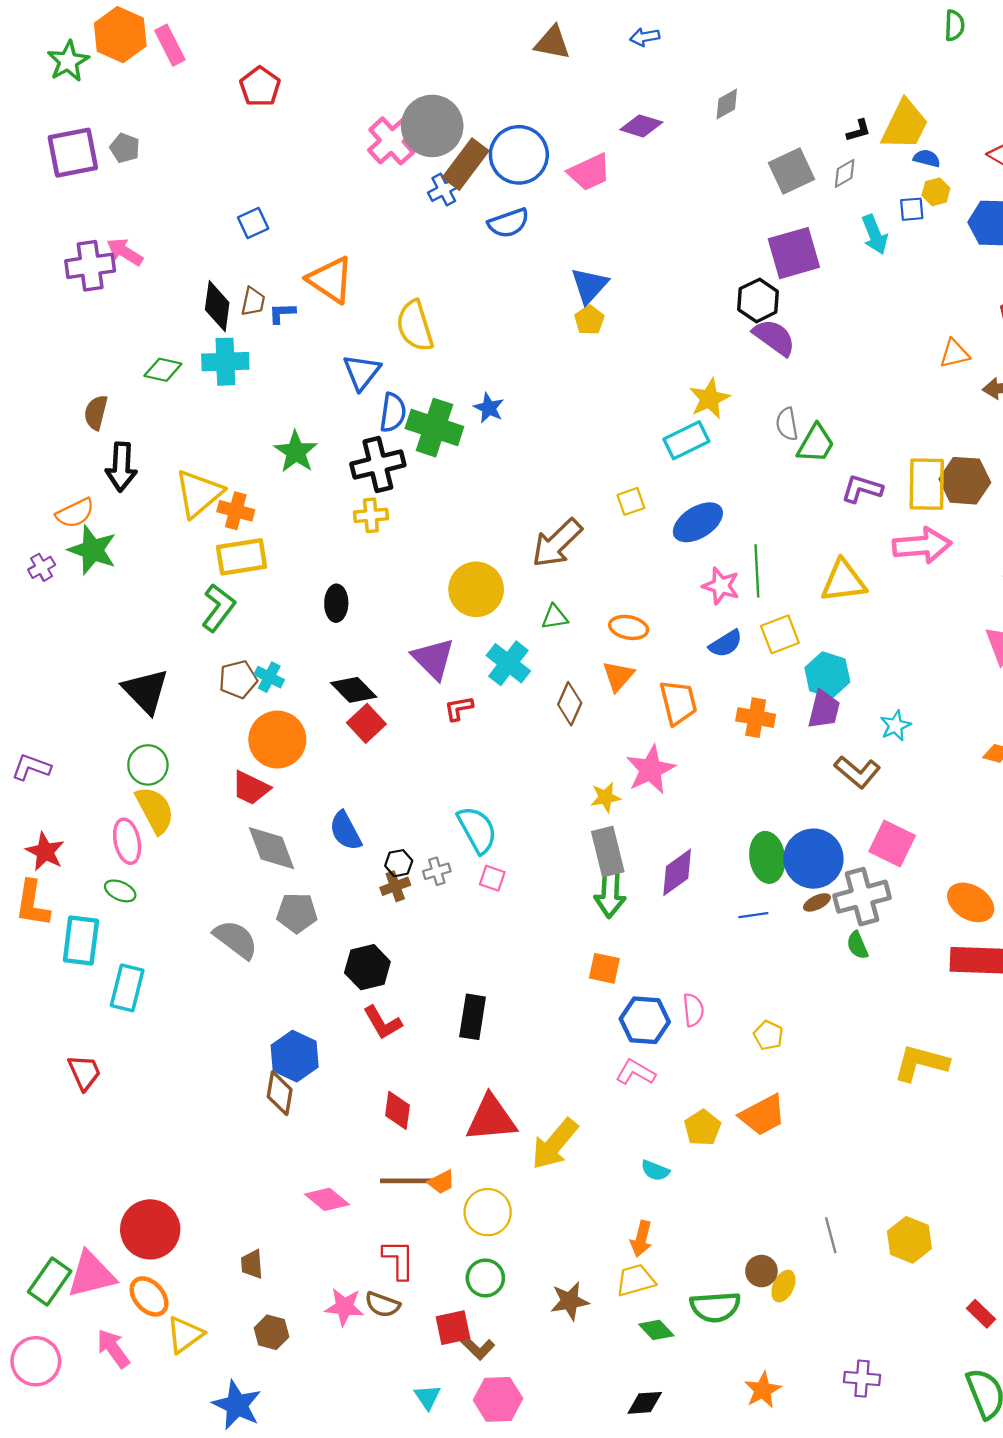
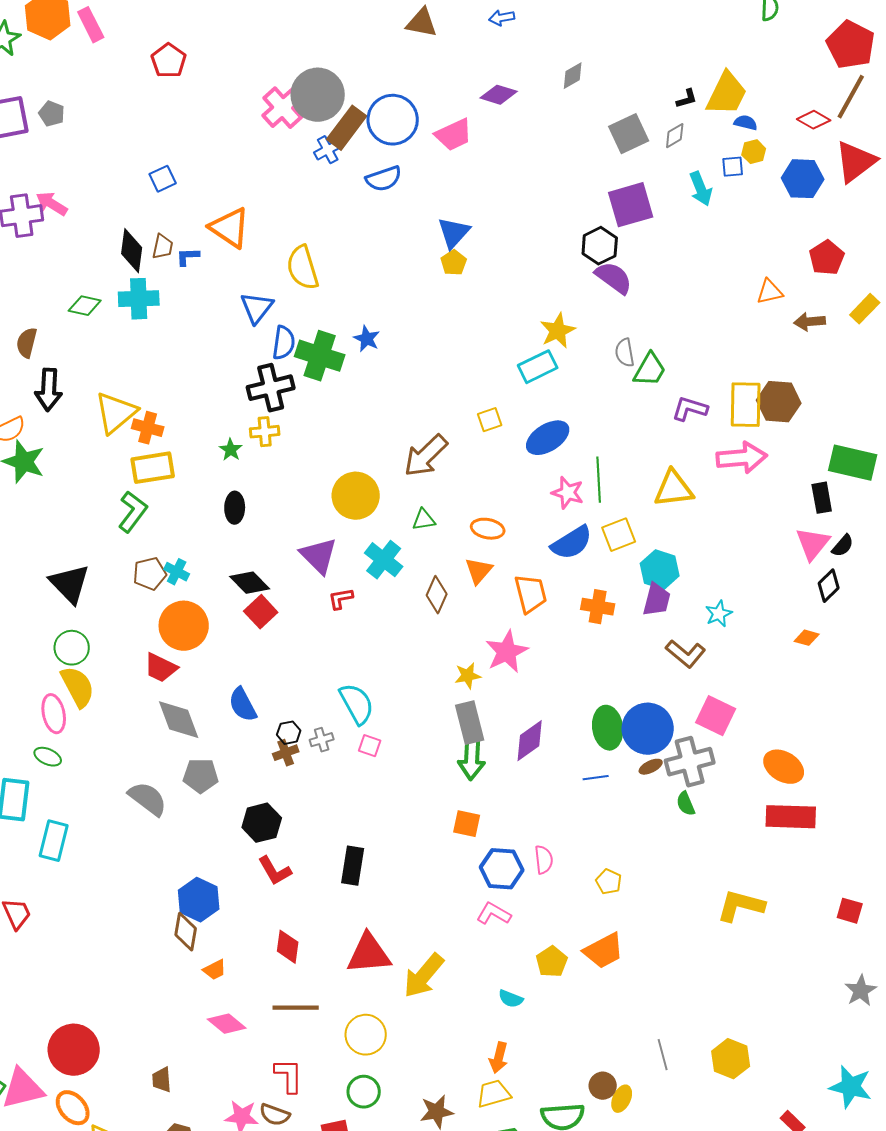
green star: (296, 452) -> (231, 450), moved, size x0.6
blue semicircle: (726, 644) -> (572, 543), size x1.4
orange trapezoid: (441, 1182) -> (215, 970), moved

